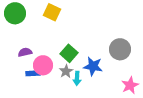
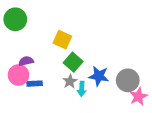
yellow square: (52, 12) -> (62, 40), moved
gray circle: (120, 49) -> (128, 80), moved
pink circle: (43, 65) -> (18, 75), moved

